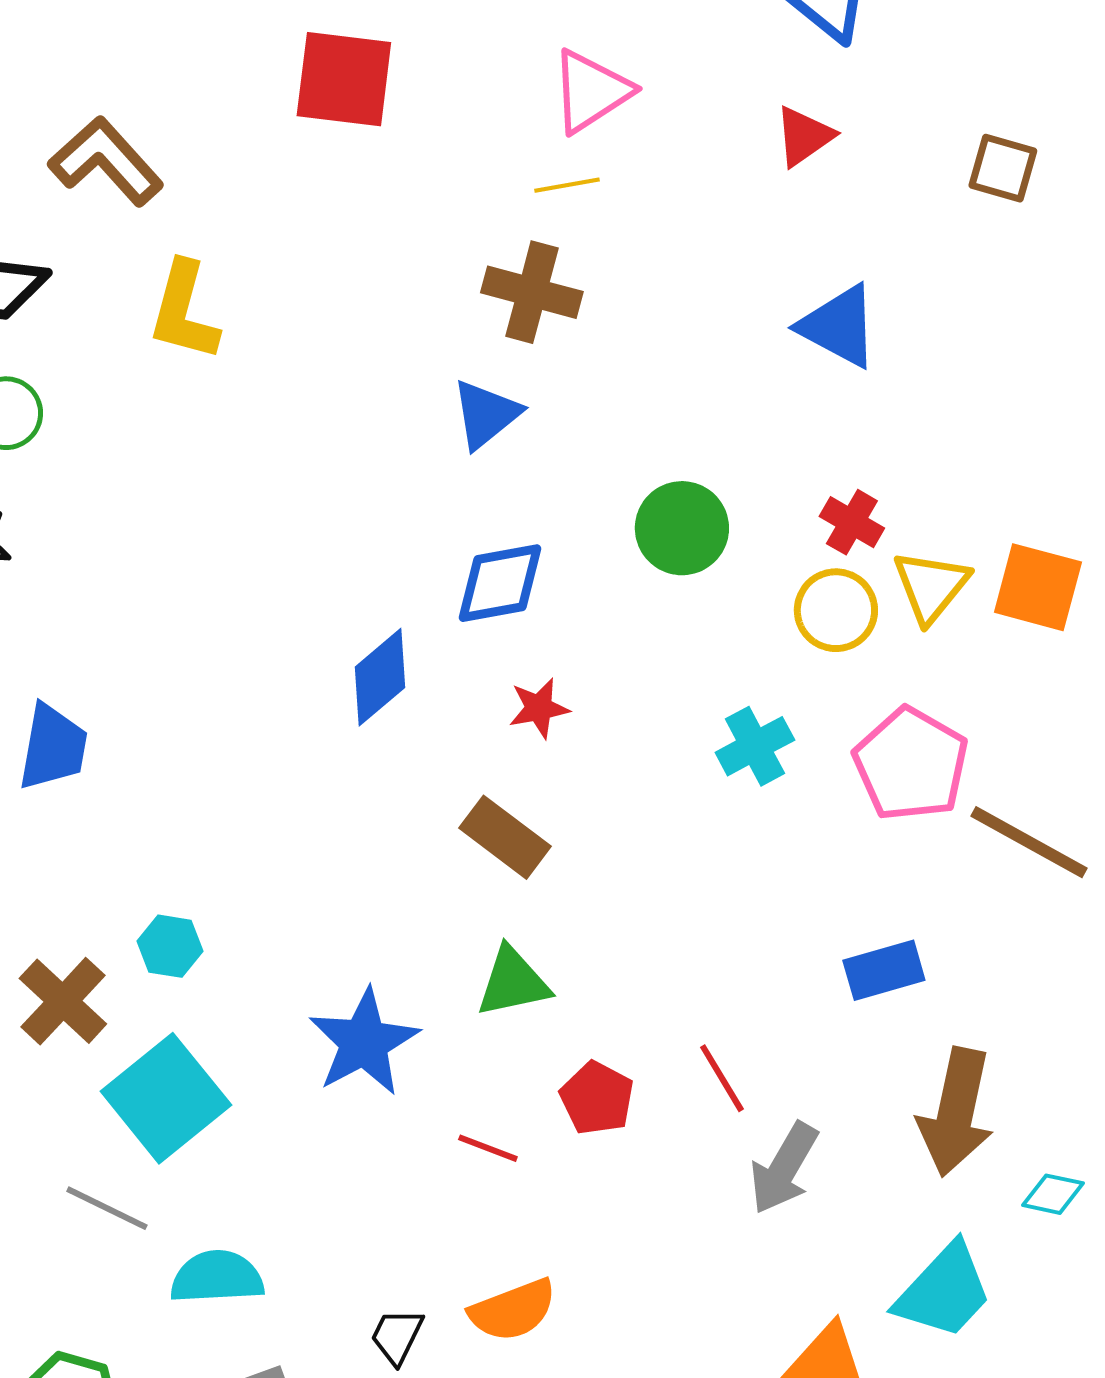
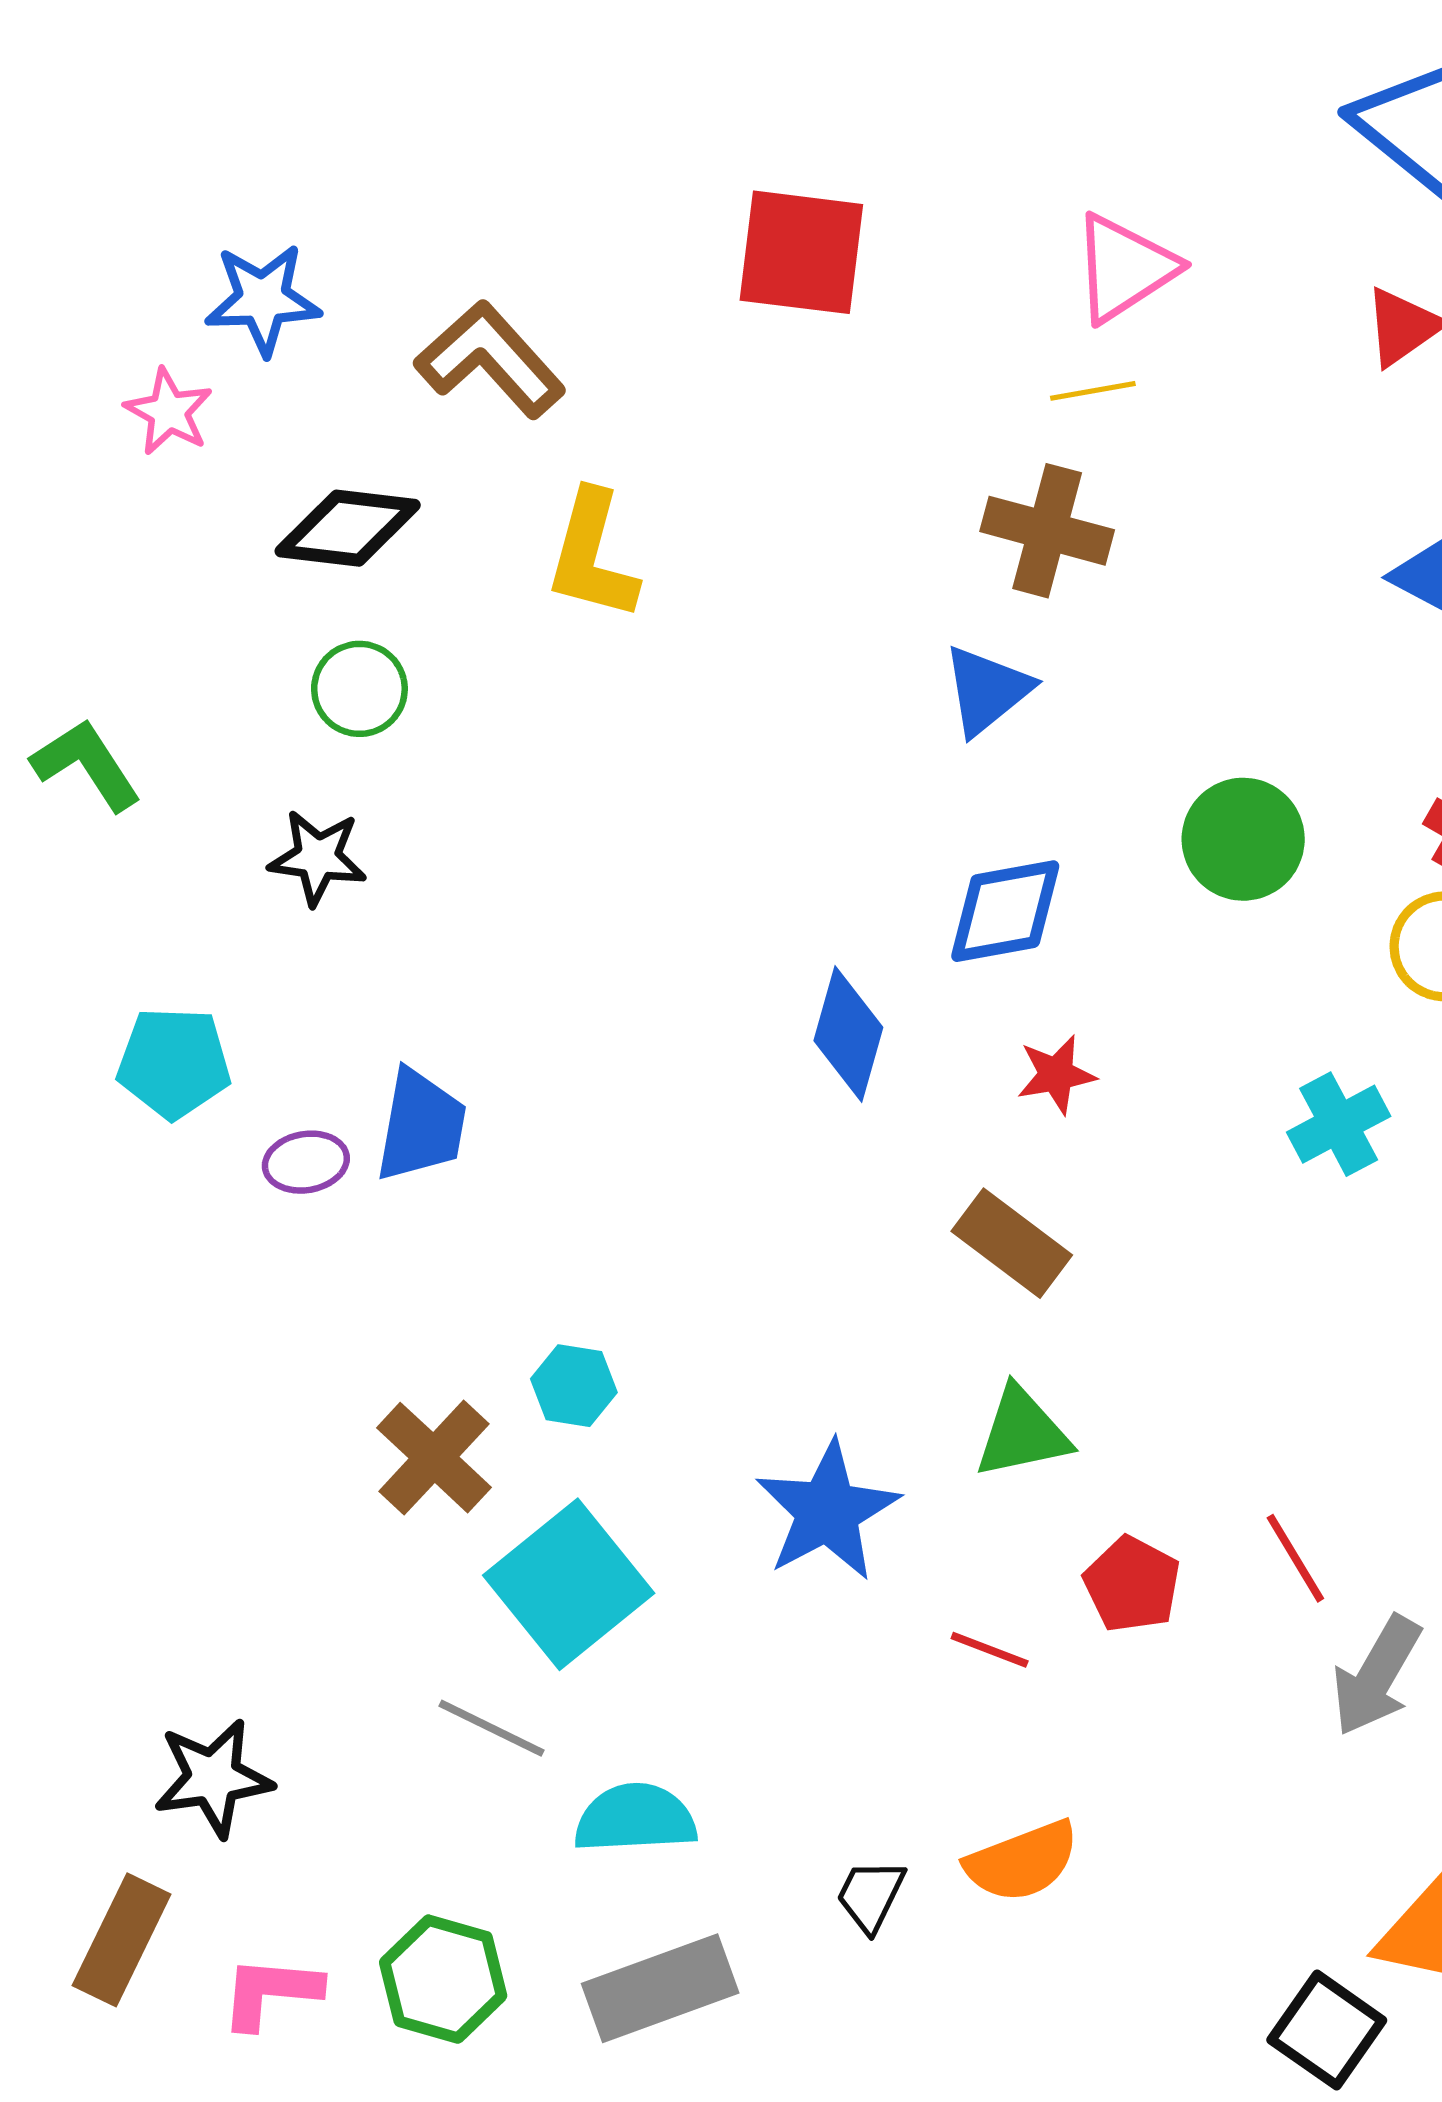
blue diamond: (380, 677) -> (848, 1034), turned -34

